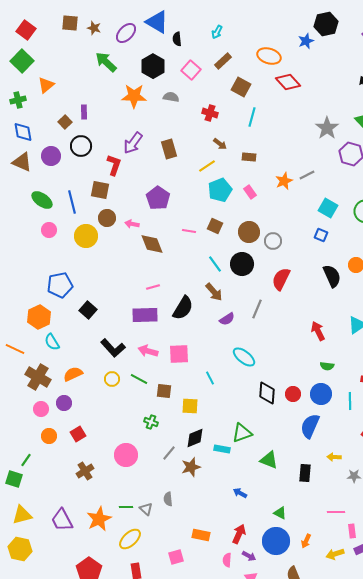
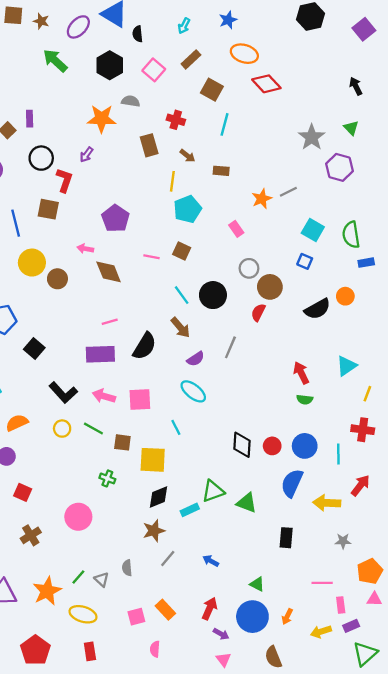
blue star: (306, 41) -> (228, 20), moved
orange star: (134, 96) -> (102, 119), moved
purple arrow: (133, 143) -> (86, 155), size x0.6
black circle: (81, 146) -> (41, 158), moved
brown rectangle: (169, 149) -> (149, 145), moved
yellow line: (207, 166) -> (172, 181), turned -48
pink rectangle: (250, 192) -> (236, 229), moved
brown circle: (107, 218) -> (57, 279), moved
brown circle: (249, 232) -> (270, 287), moved
black semicircle: (332, 276) -> (317, 309), turned 85
red semicircle: (281, 279) -> (258, 312), size x0.7
cyan ellipse: (244, 357) -> (193, 391), moved
green semicircle: (327, 366) -> (305, 400), moved
yellow square: (190, 406) -> (153, 460), size x1.4
red square: (78, 434) -> (23, 492), turned -35
cyan rectangle: (222, 449) -> (190, 510), turned -35
gray line: (169, 453) -> (168, 559), moved
yellow arrow: (334, 457) -> (327, 503), moved, size x1.6
green triangle: (269, 460) -> (247, 503), moved
green line: (126, 507) -> (78, 577), turned -48
orange rectangle: (201, 535) -> (165, 610), turned 36
yellow ellipse: (130, 539) -> (83, 614), turned 60
pink square: (176, 557) -> (136, 617), moved
pink semicircle: (227, 560) -> (155, 649), moved

